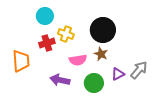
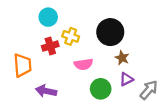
brown star: (101, 54) -> (122, 58), moved
gray arrow: (139, 70) -> (149, 90), moved
purple arrow: (60, 80) -> (46, 91), moved

